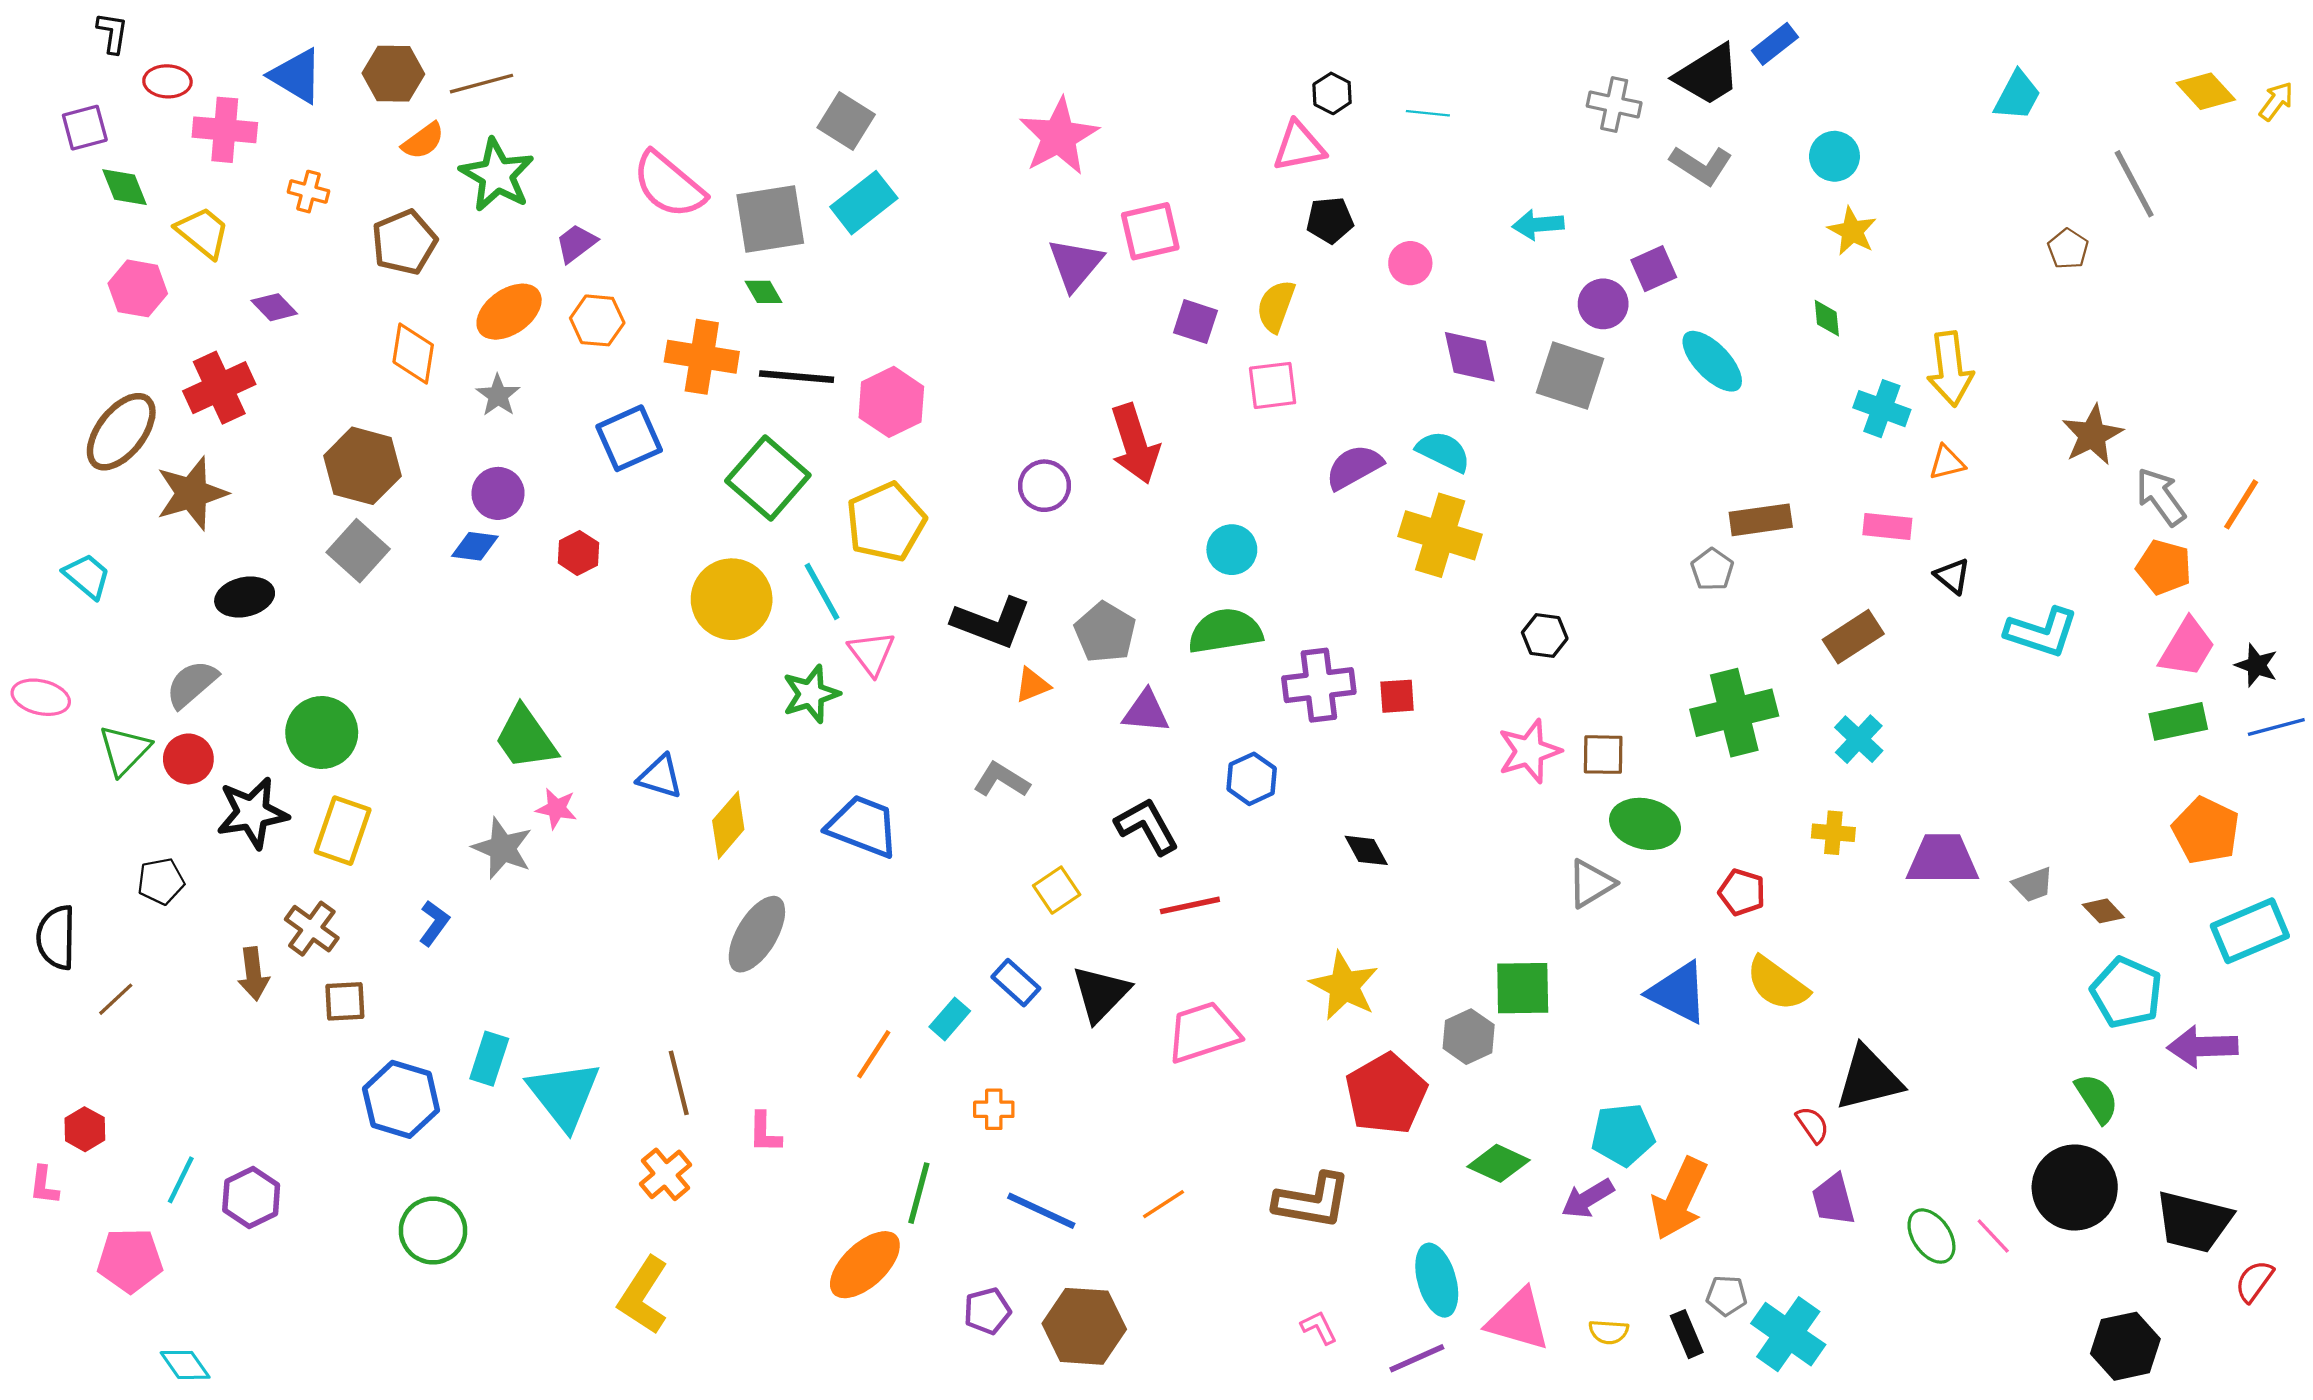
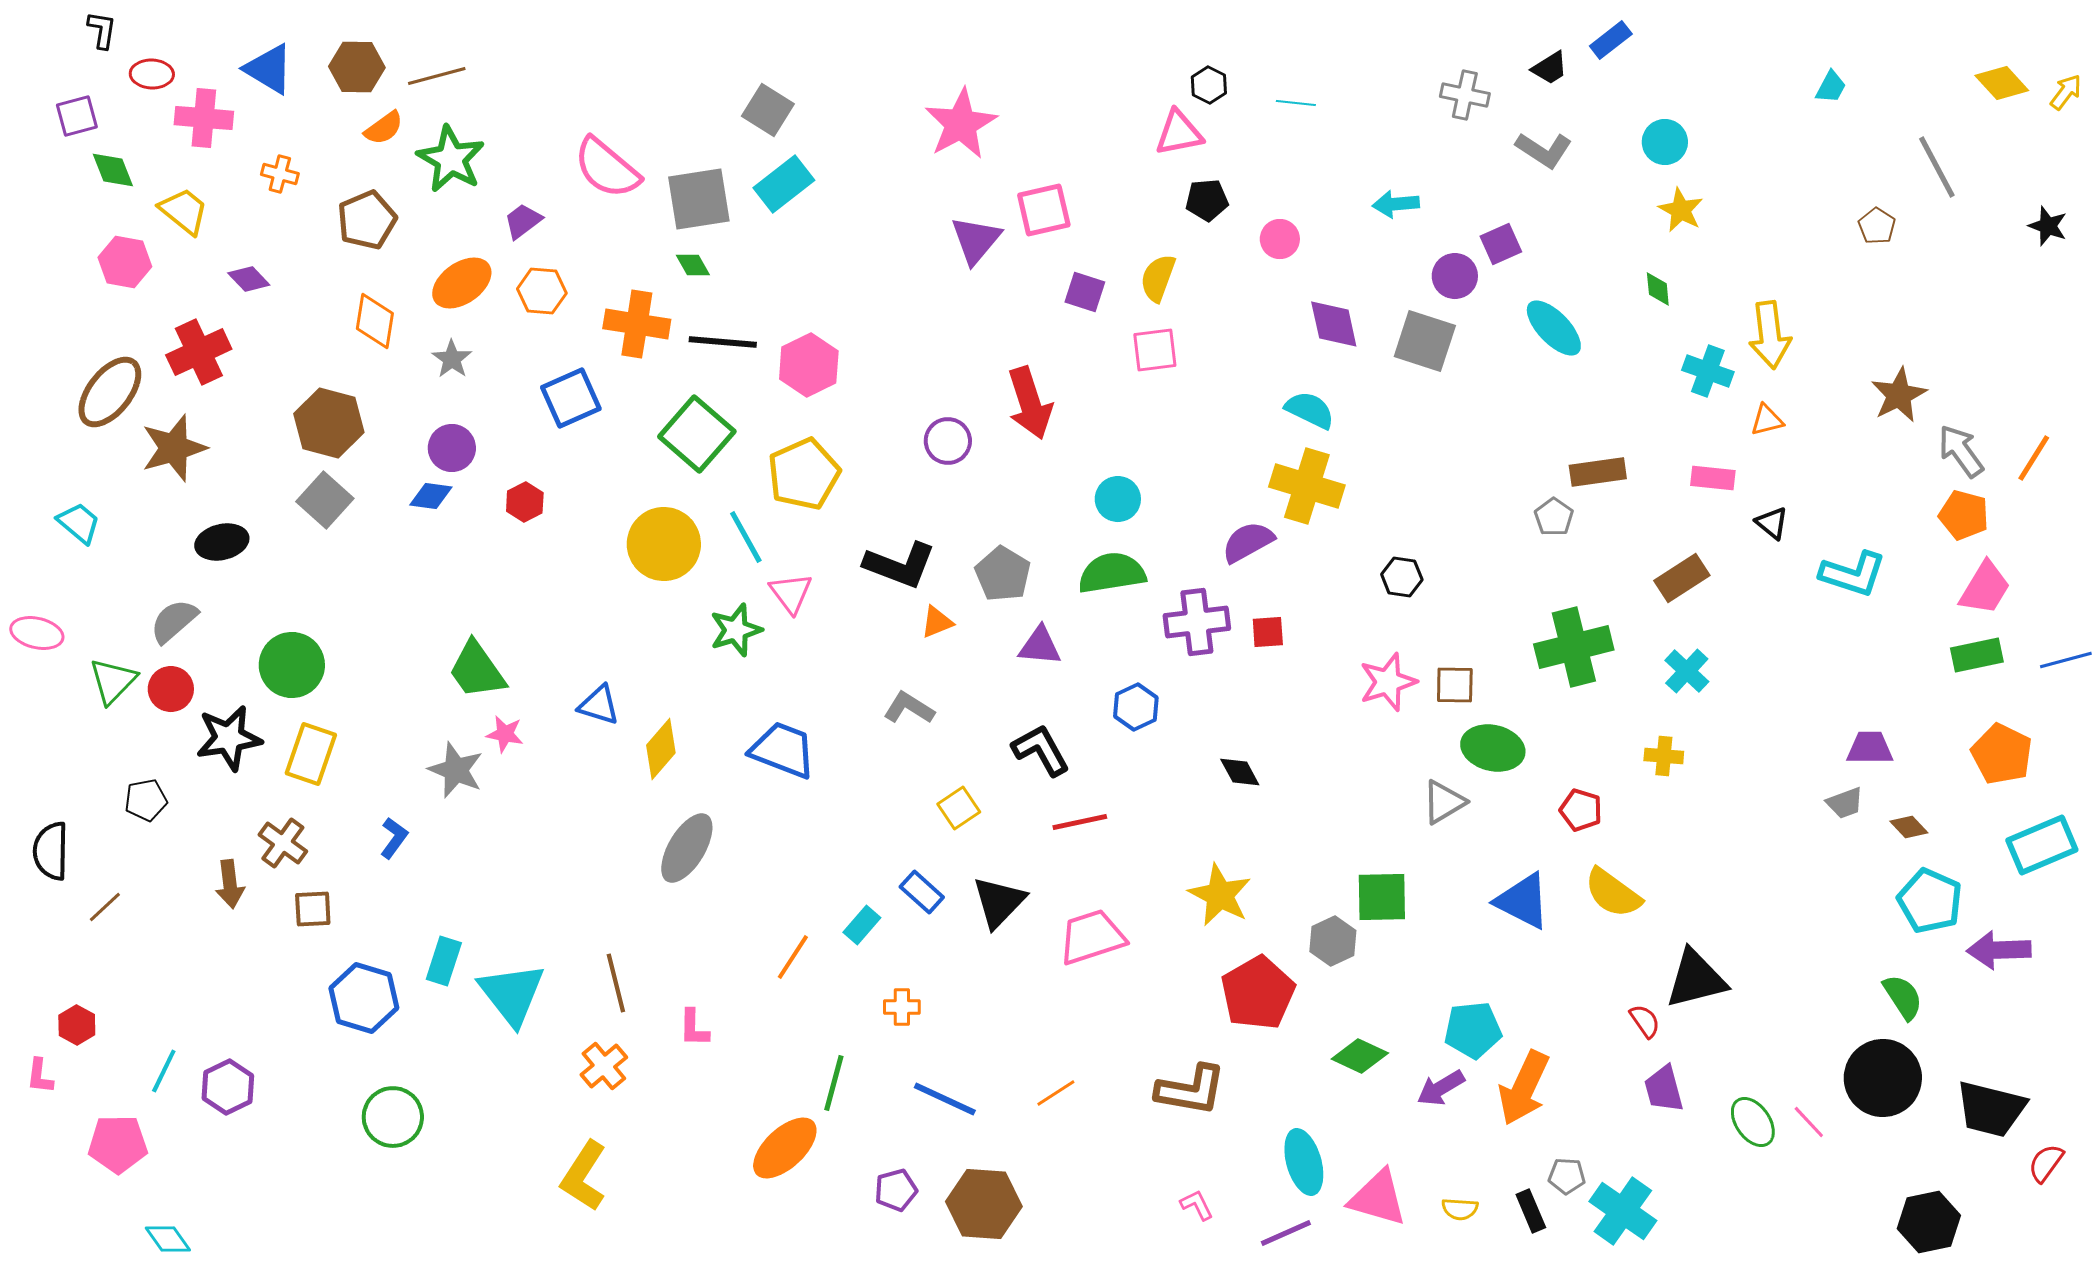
black trapezoid: (1708, 75) -> (1550, 68), size x0.6
cyan trapezoid: (2017, 96) -> (1831, 87), size x0.7
purple semicircle: (1354, 467) -> (1248, 542), moved
black star: (2256, 665) -> (2048, 226), moved
purple trapezoid: (1942, 859) -> (1870, 748), moved, size x0.7

